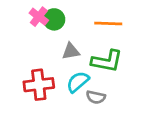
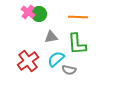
green L-shape: (107, 61) -> (77, 44), turned 75
red cross: (39, 85) -> (28, 61), turned -30

